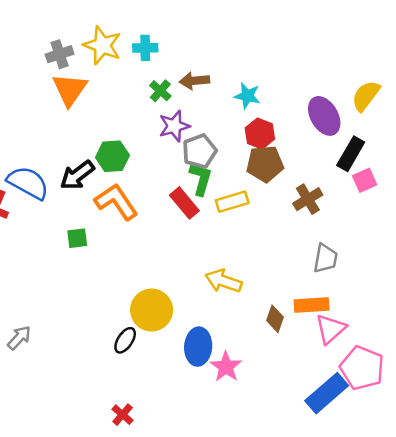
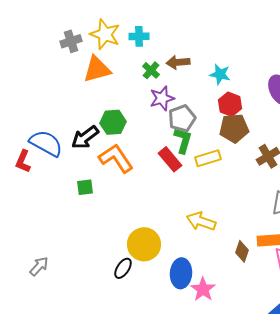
orange triangle: (70, 89) -> (97, 69), moved, turned 40

